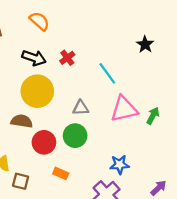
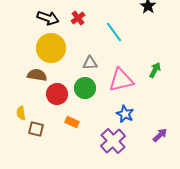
pink triangle: (124, 109) -> (121, 80), moved
blue star: (120, 165) -> (125, 114), turned 30

